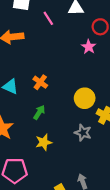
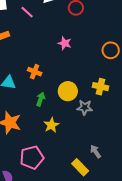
pink star: (89, 47) -> (65, 43), moved
yellow circle: (85, 98) -> (68, 91), moved

